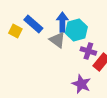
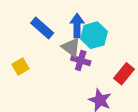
yellow square: (15, 31) -> (20, 67), moved, turned 32
purple cross: (88, 51) -> (81, 61), moved

